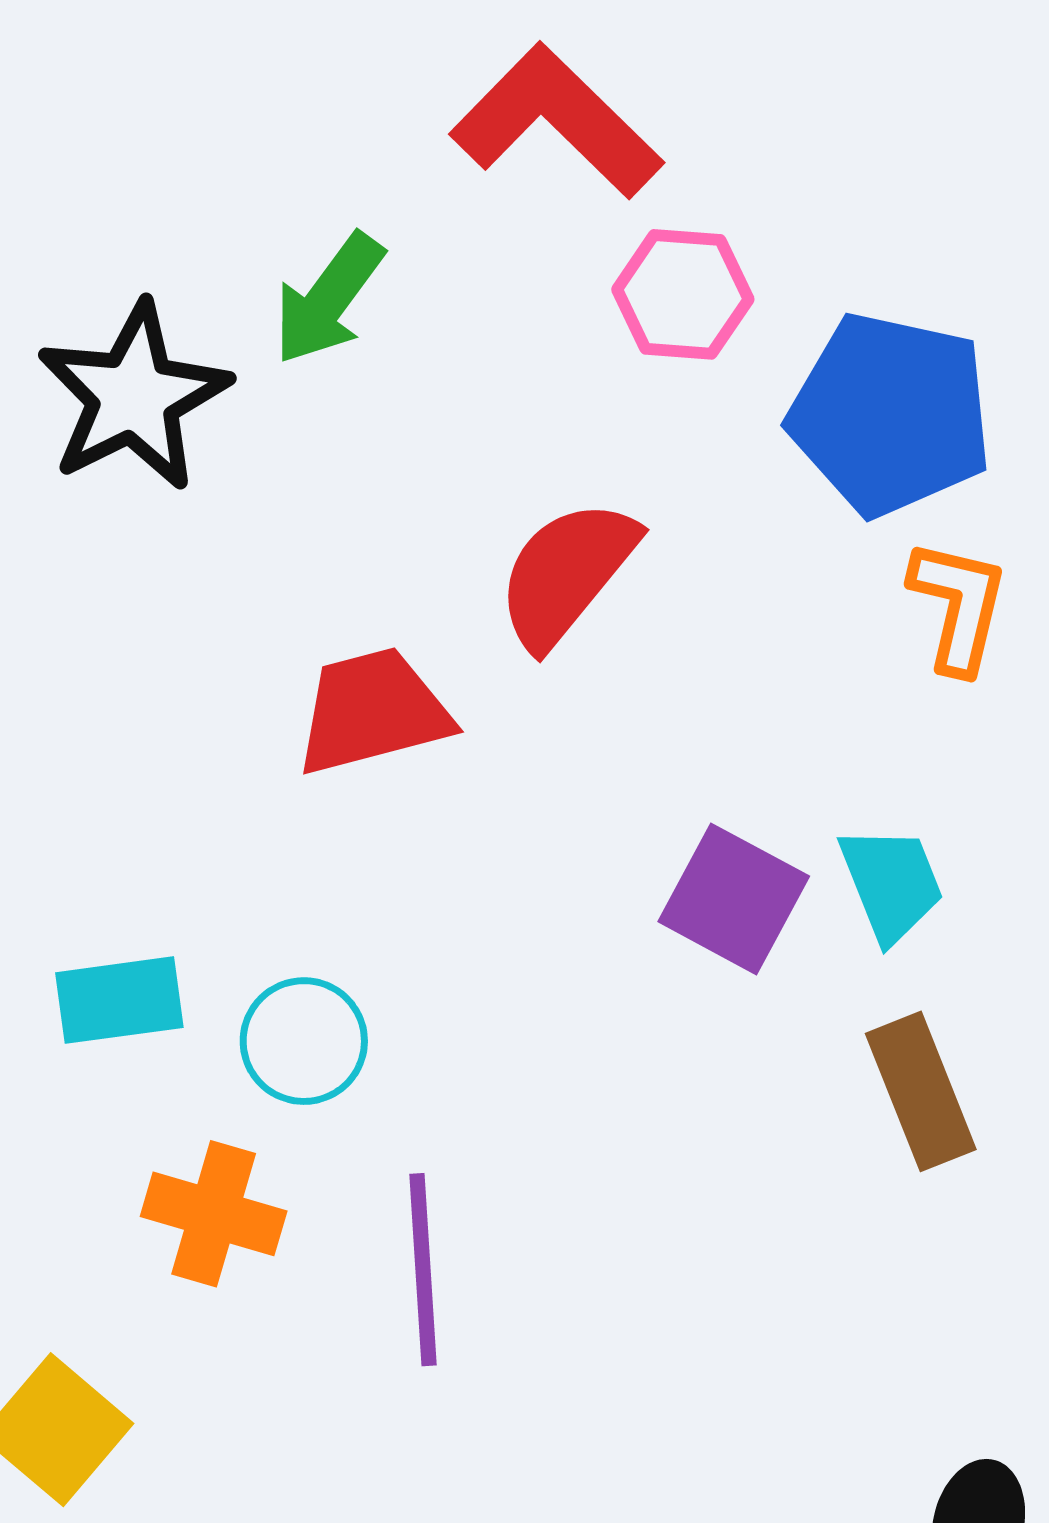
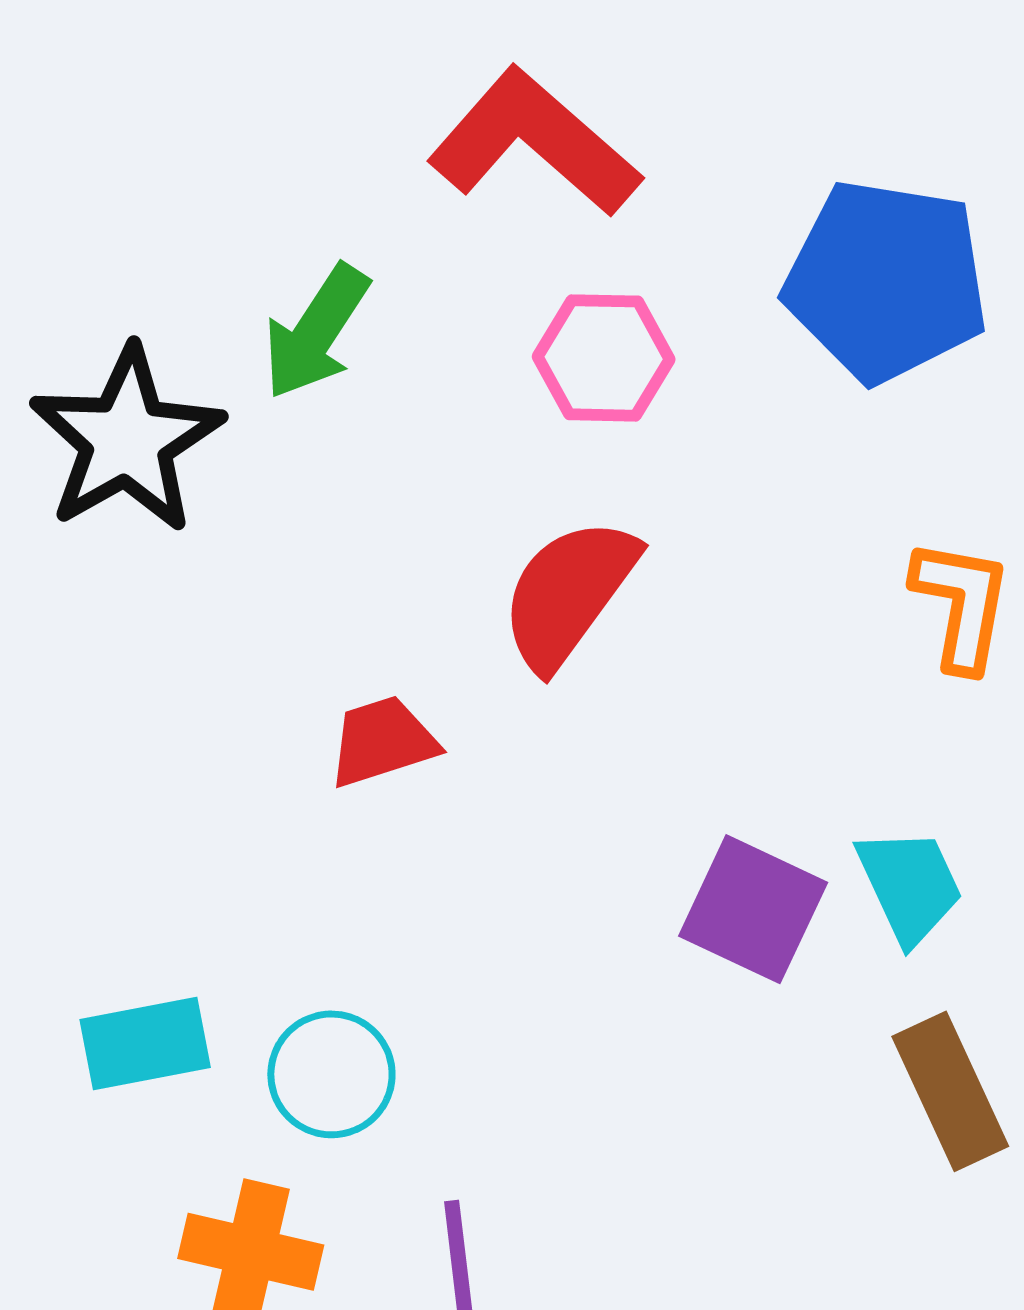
pink hexagon: (683, 294) -> (604, 358), moved
blue pentagon: (890, 414) -> (886, 281), moved
red trapezoid: (373, 711) -> (382, 741), size x0.7

